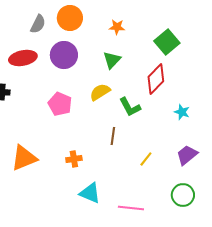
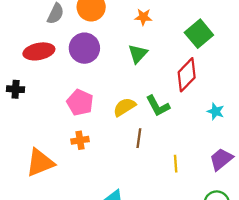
yellow semicircle: (100, 92) -> (124, 107), moved
orange cross: (74, 159) -> (80, 140), moved
yellow line: (146, 159) -> (176, 164), turned -42

